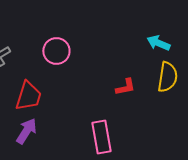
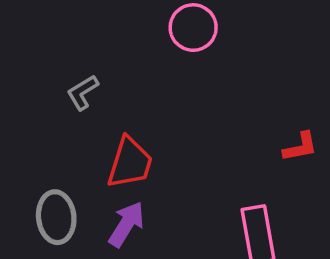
pink circle: (56, 51) -> (193, 28), moved

